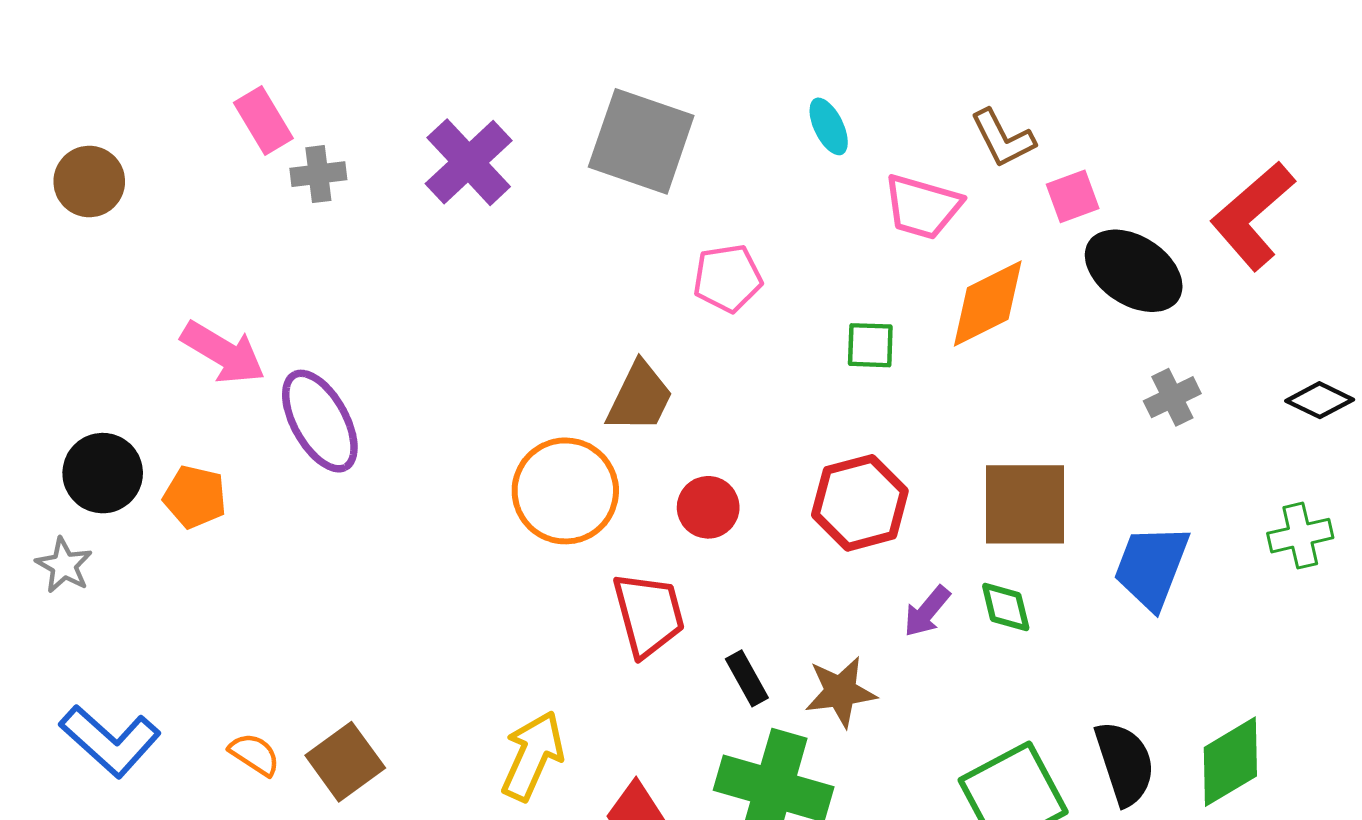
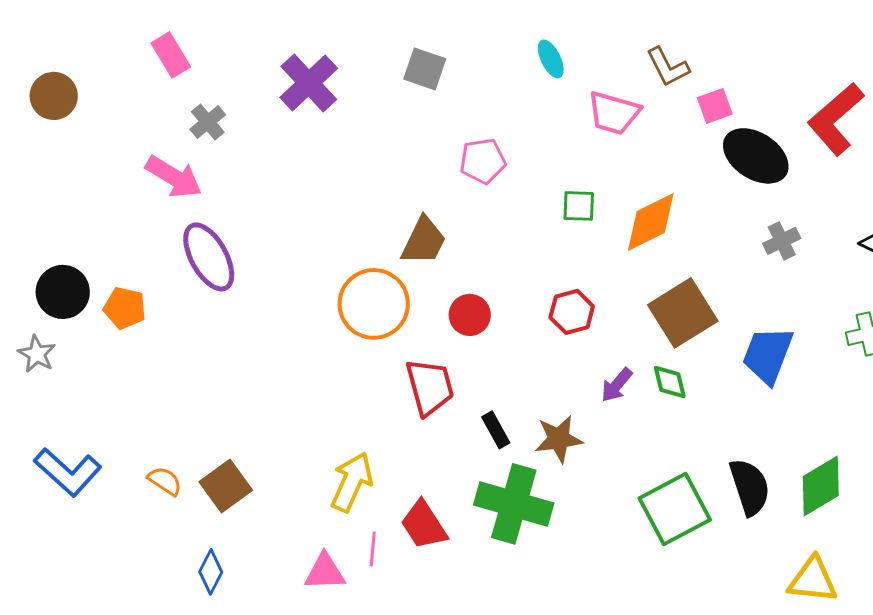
gray square: (641, 141) -> (425, 69), size x0.6
gray cross: (318, 174) -> (208, 122), moved, turned -33
orange diamond: (988, 303) -> (651, 222), moved
pink arrow: (223, 353) -> (174, 177), moved
red hexagon: (860, 503) -> (572, 312), size x0.7
brown square: (1025, 504) -> (683, 313), turned -32

